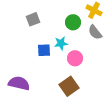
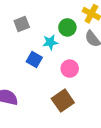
cyan star: (61, 43) -> (50, 42), moved
blue square: (44, 50) -> (34, 59), turned 32

